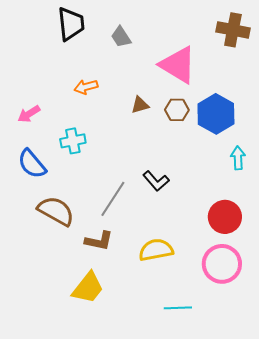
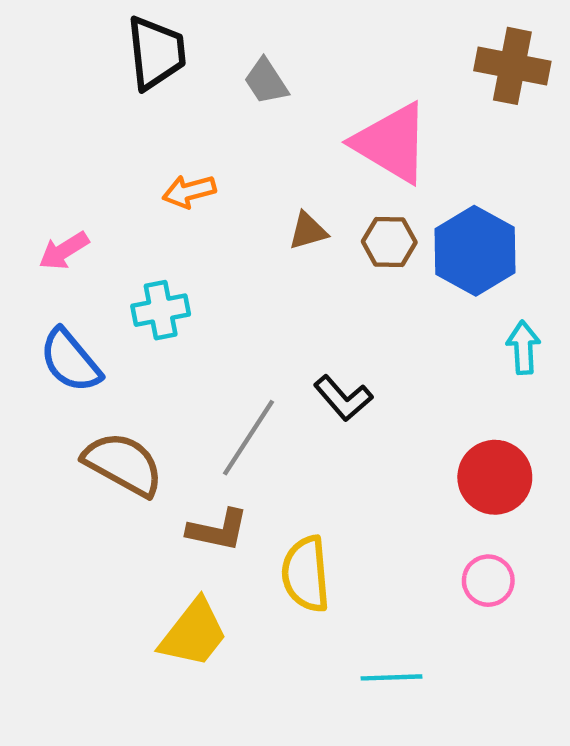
yellow semicircle: (156, 250) -> (306, 574), moved, turned -84
pink circle: (222, 264) -> (488, 581), size x0.6

